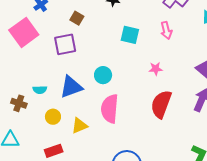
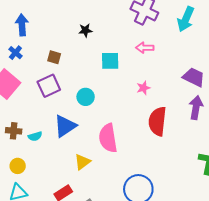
pink arrow: (166, 30) -> (145, 48), turned 120
cyan circle: (103, 75) -> (86, 97), moved
brown cross: (19, 103) -> (14, 131), moved
yellow circle: (53, 117) -> (18, 166), moved

